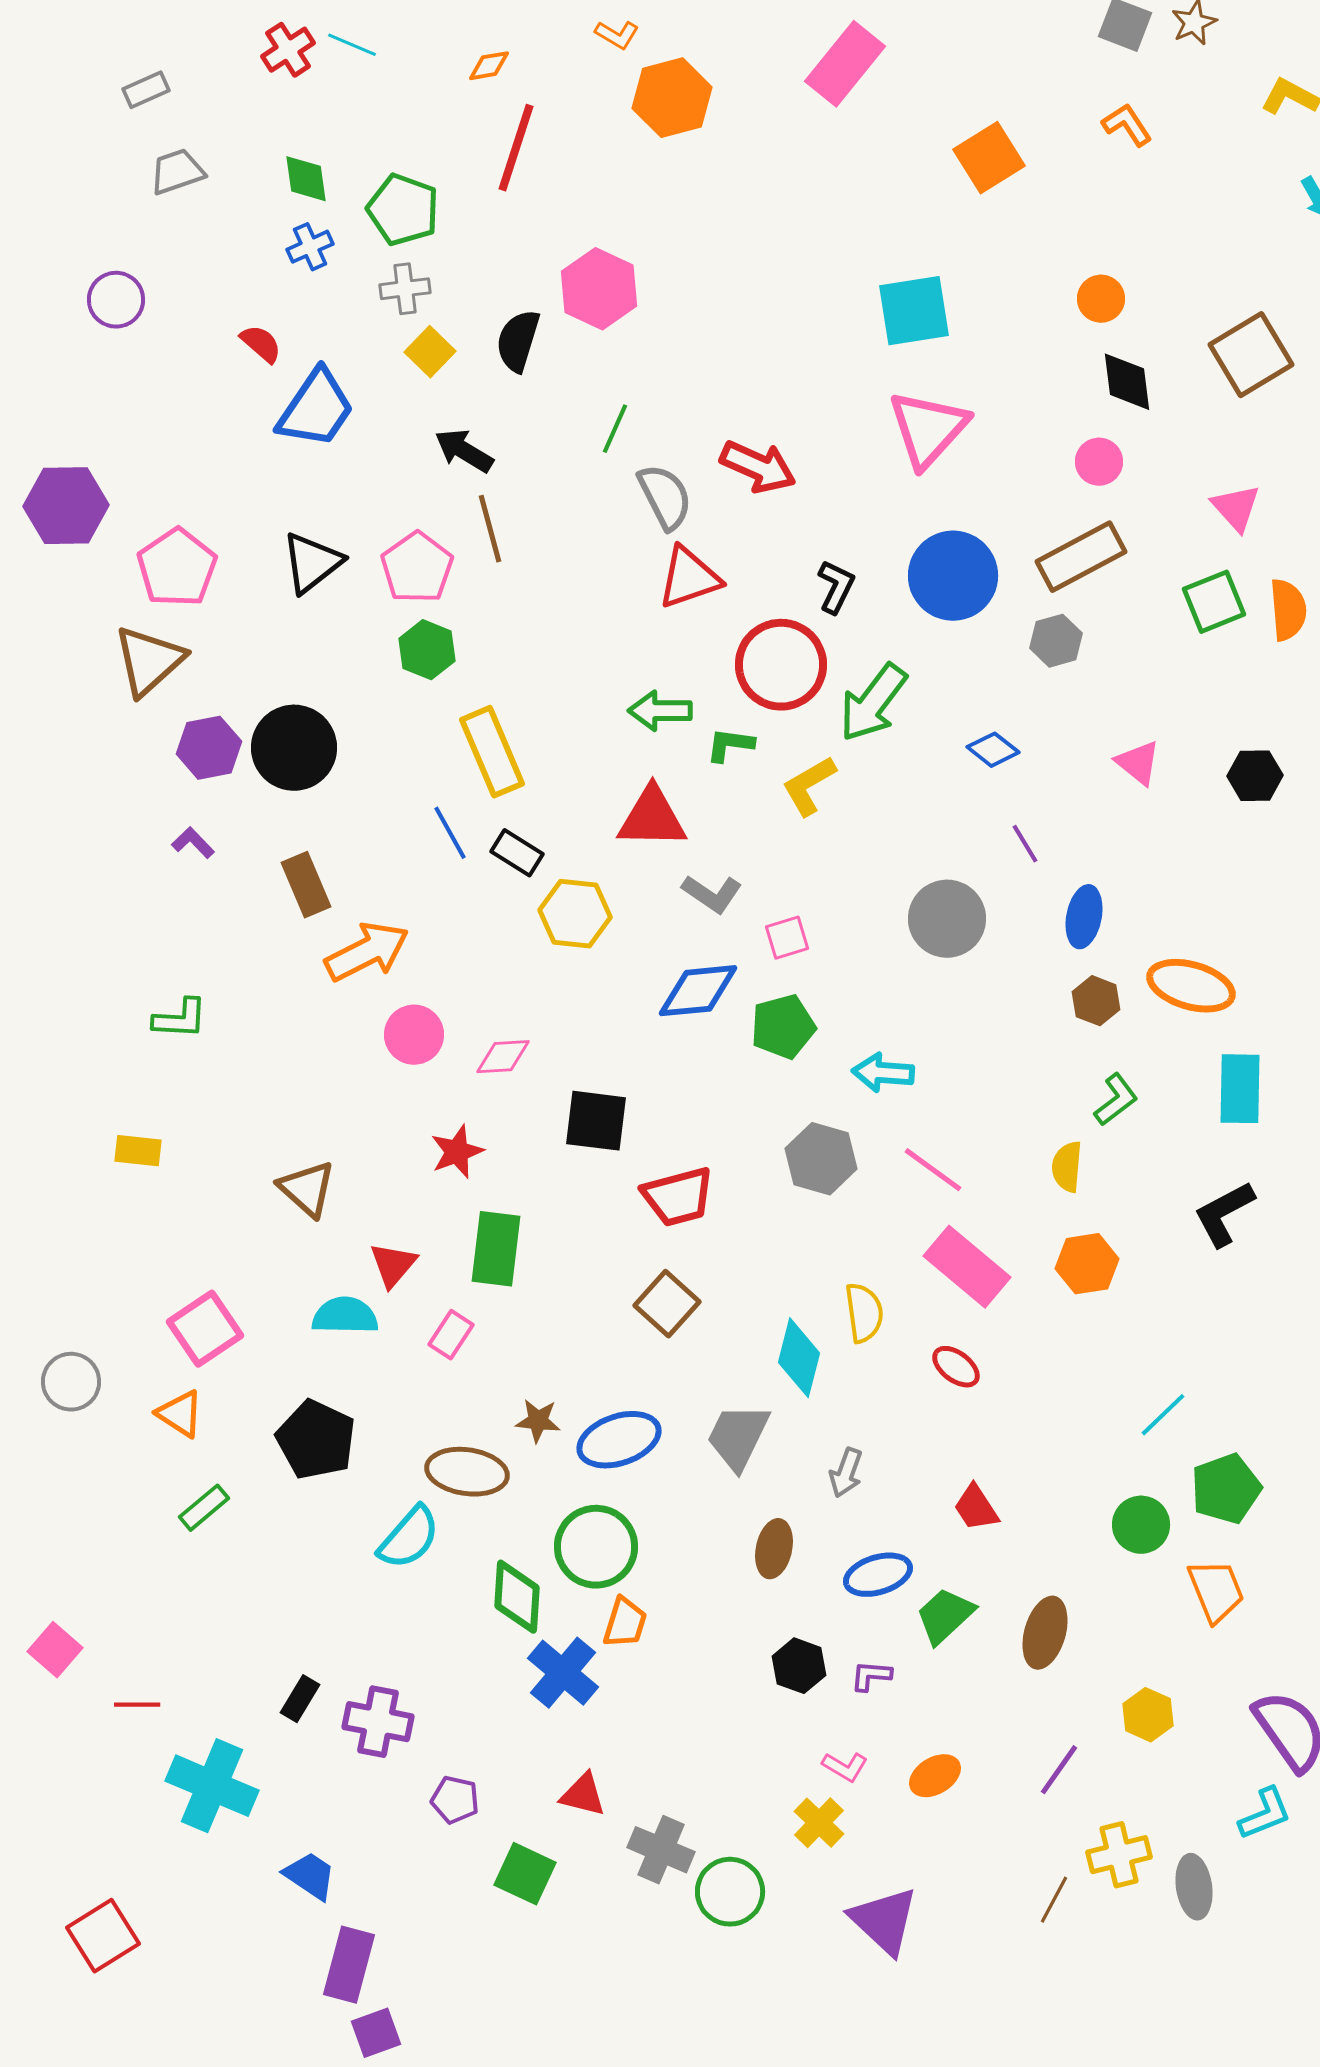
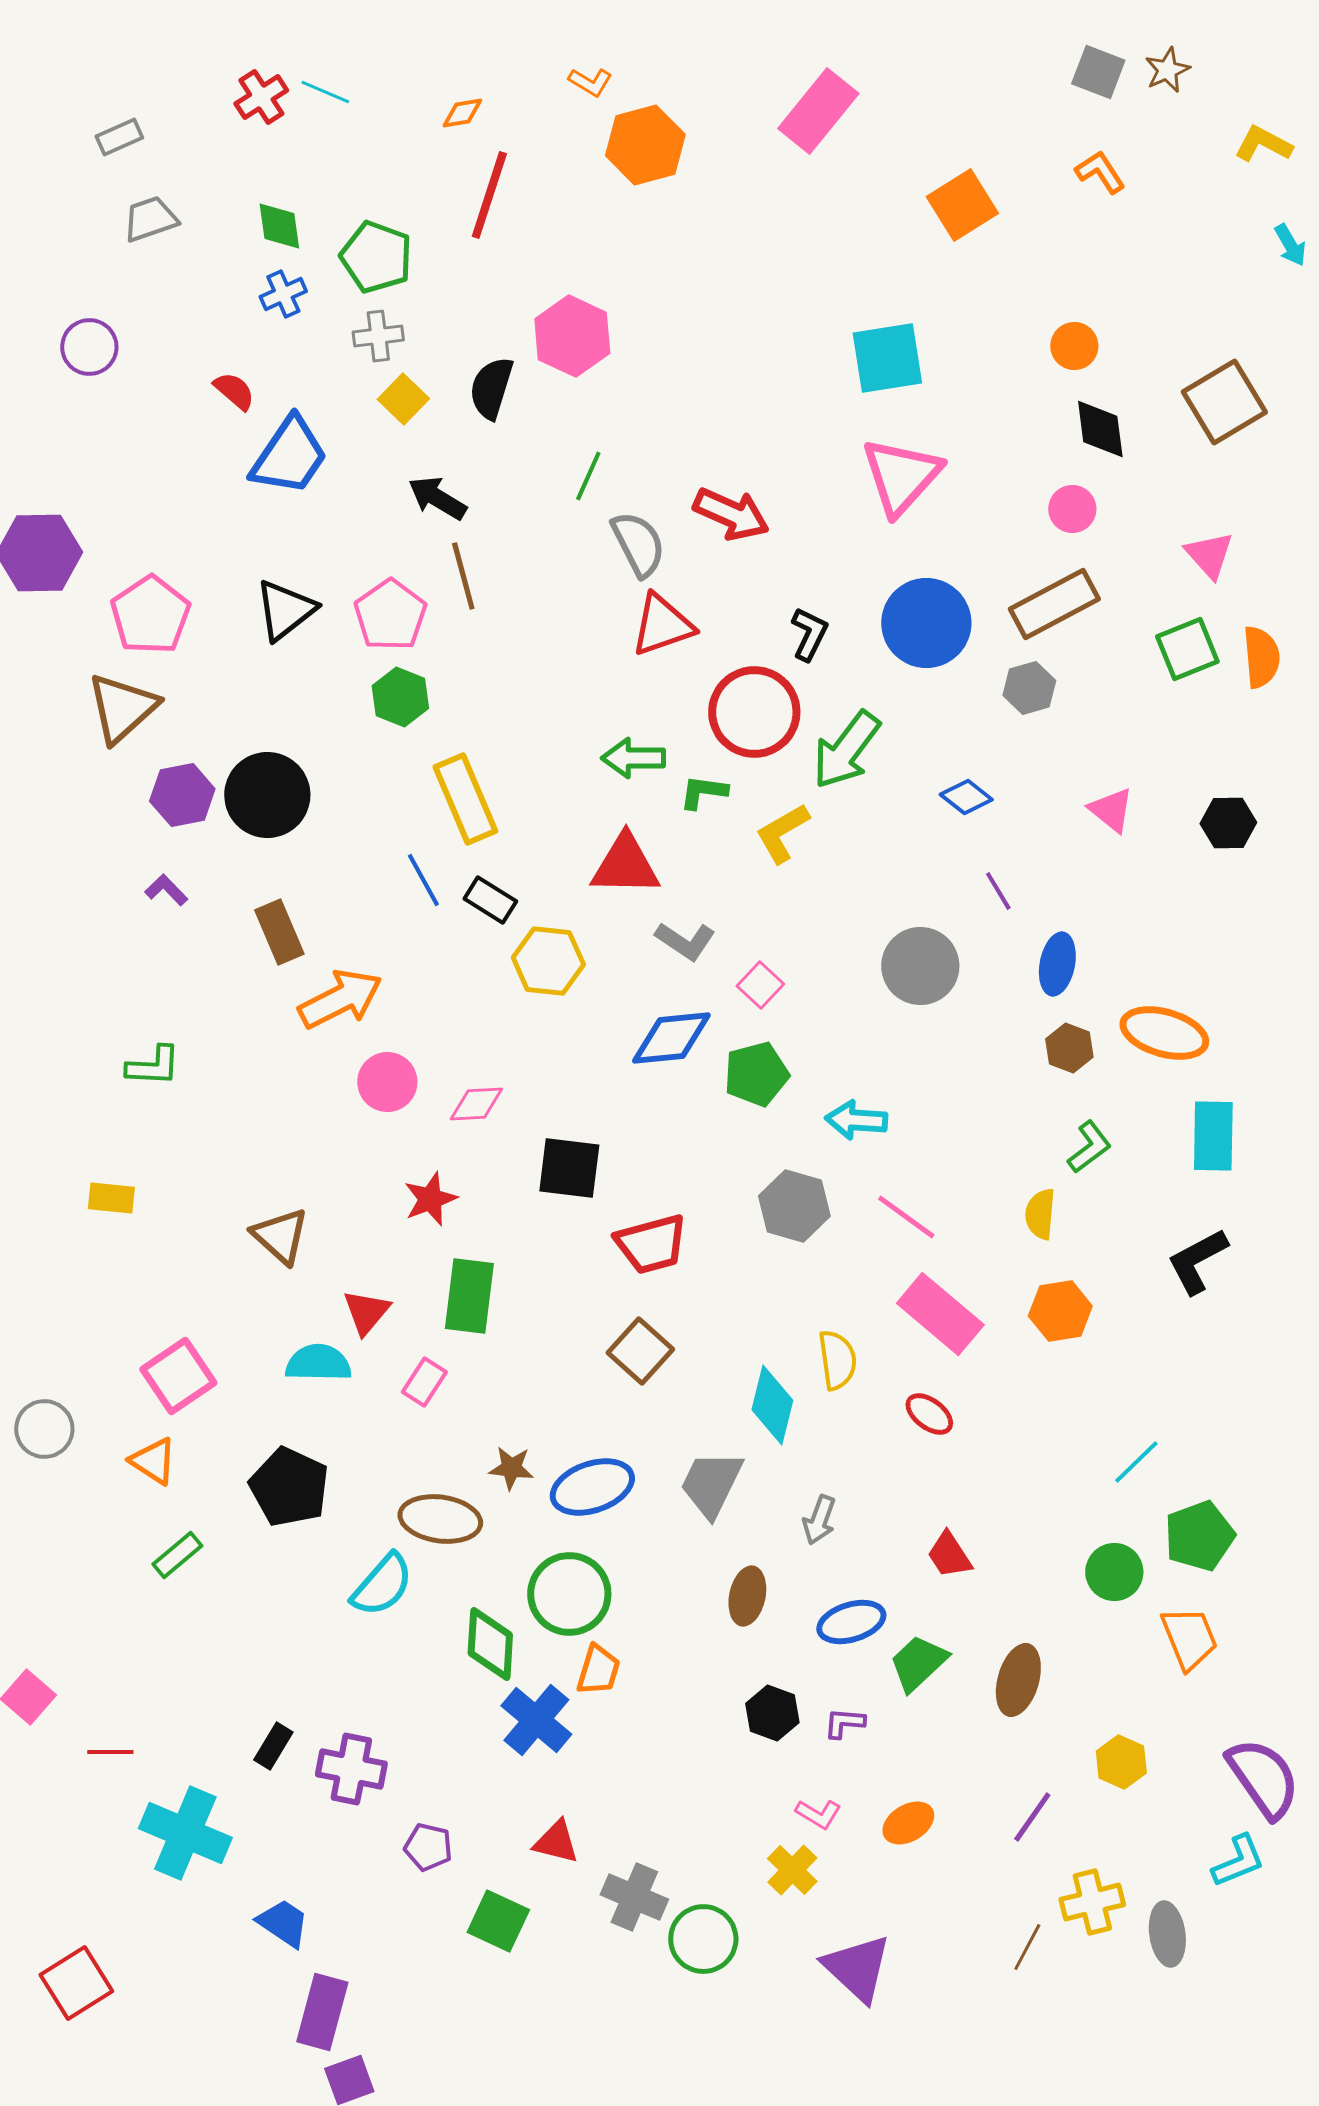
pink square: (787, 938) -> (760, 985), turned -30

